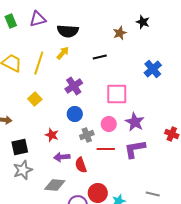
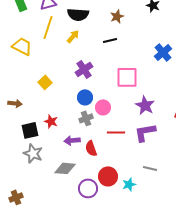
brown star: (120, 33) -> (117, 16), moved
yellow line: (39, 63) -> (48, 27), moved
pink circle: (109, 124) -> (103, 107), moved
red star: (52, 135) -> (51, 121), moved
gray cross: (87, 135) -> (86, 118), moved
gray star: (23, 170) -> (33, 153), turned -30
gray line: (153, 194) -> (150, 168), moved

